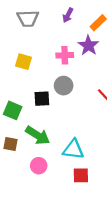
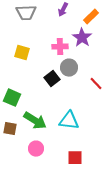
gray circle: (64, 86) -> (69, 68), moved
black square: (42, 99) -> (52, 79), moved, turned -35
cyan triangle: (73, 149) -> (69, 121), moved

